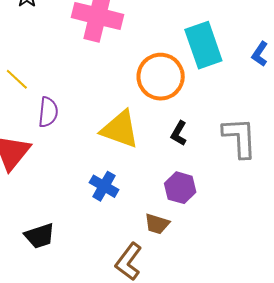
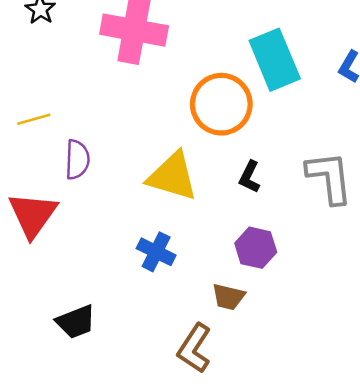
yellow line: (17, 79) -> (34, 119), turned -55

